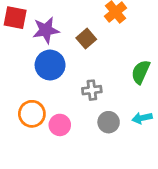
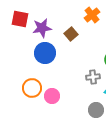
gray cross: (92, 90) -> (93, 77), moved
gray circle: (109, 122) -> (96, 110), moved

